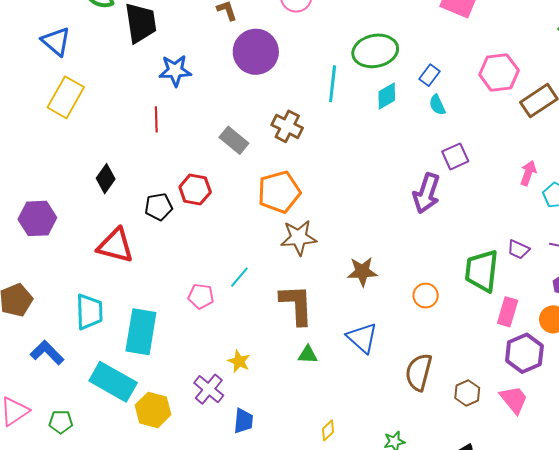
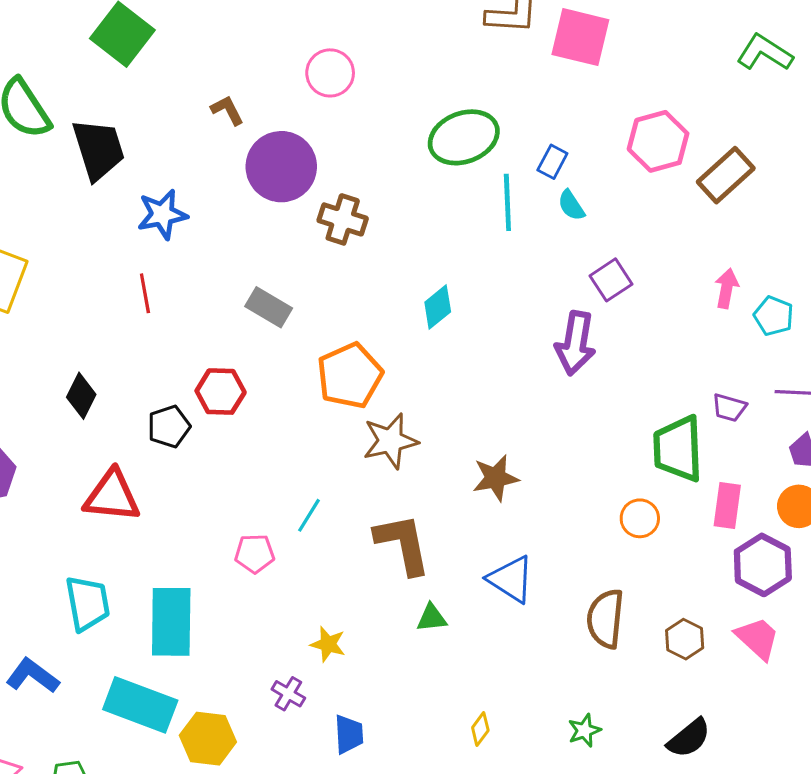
cyan line: (333, 84) -> (507, 202), moved
cyan diamond: (387, 96) -> (438, 307), moved
brown cross: (287, 126) -> (343, 219), moved
orange circle: (426, 296) -> (640, 518), moved
purple cross: (209, 389) -> (288, 694), size x0.7

